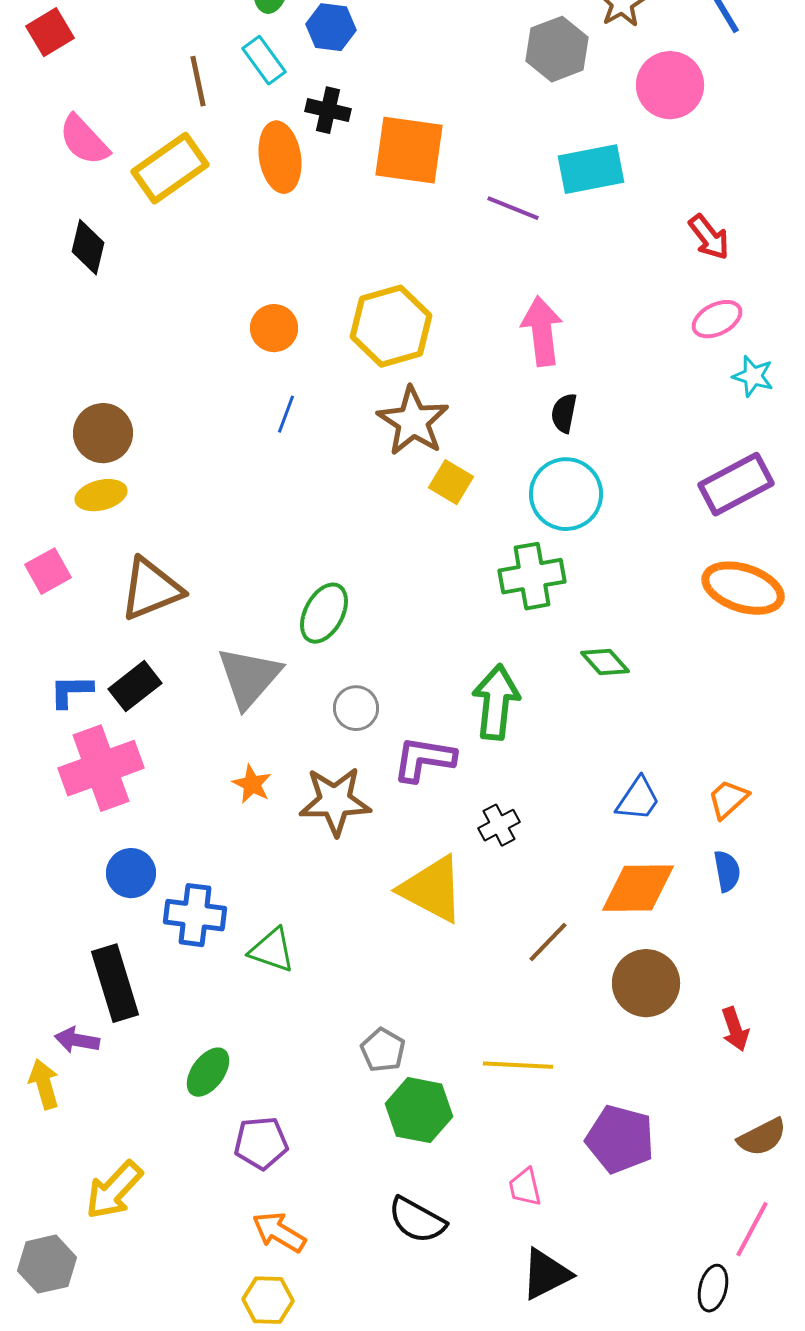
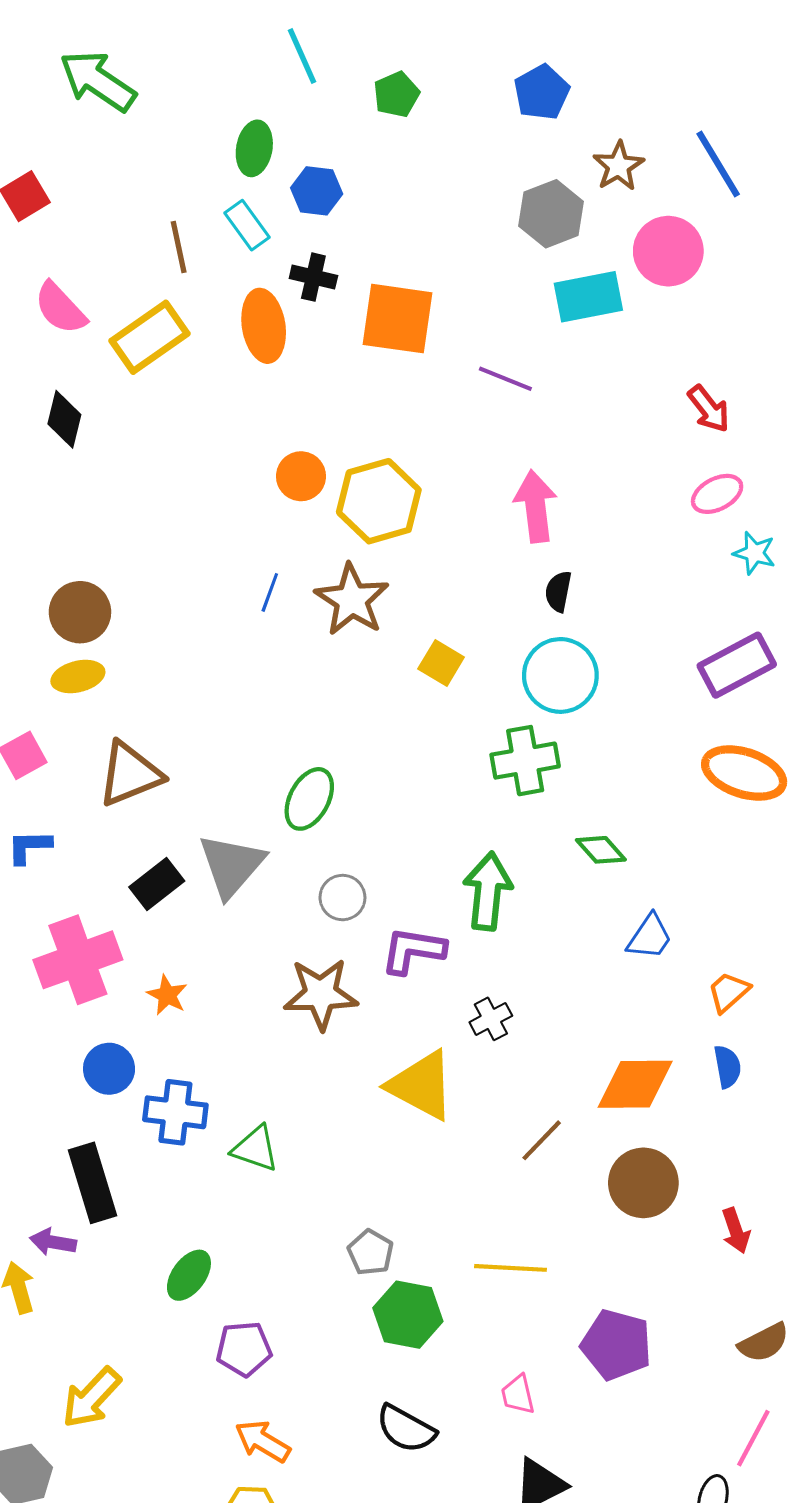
cyan rectangle: (591, 169) -> (588, 297), moved
orange circle: (274, 328) -> (301, 476), moved
brown star: (413, 421) -> (352, 600), moved
black rectangle: (135, 686) -> (157, 884), moved
blue L-shape: (71, 691) -> (29, 847), moved
orange star: (252, 784) -> (167, 995), moved
blue trapezoid: (638, 799) -> (650, 937), moved

